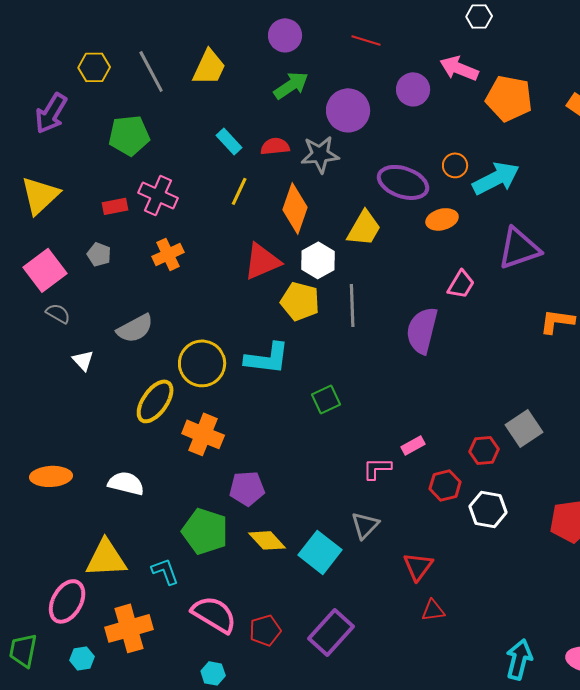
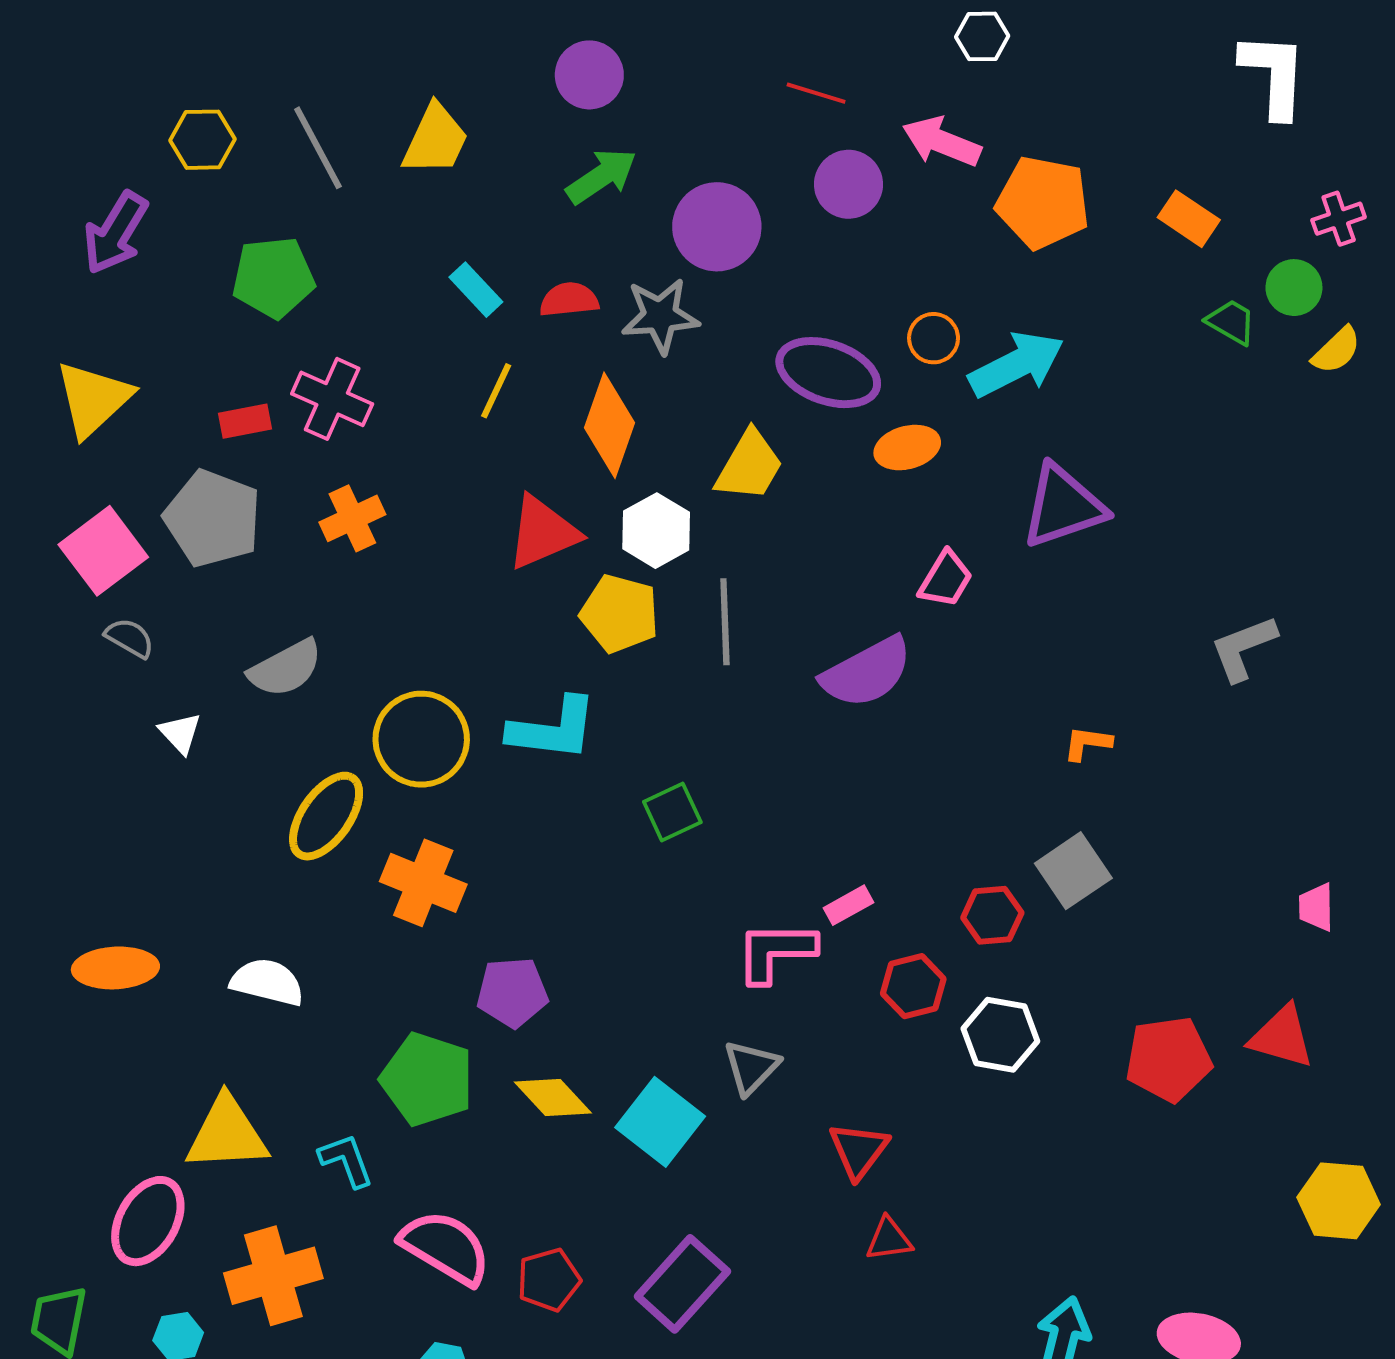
red line: (366, 40) -> (816, 93), moved
gray pentagon: (99, 254) -> (213, 518), size x2.0
orange L-shape: (557, 321) -> (1087, 743), moved, size x0.7
purple semicircle: (422, 330) -> (867, 672), turned -132
pink L-shape: (377, 468) -> (776, 952), size x1.4

